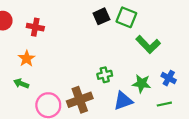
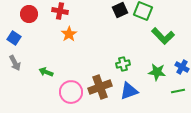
red cross: (35, 27) -> (60, 11), moved
orange star: (27, 59) -> (69, 34), moved
blue triangle: (123, 101) -> (129, 91), moved

